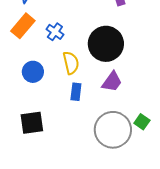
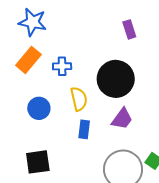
blue cross: (55, 32) -> (62, 66), turned -36

